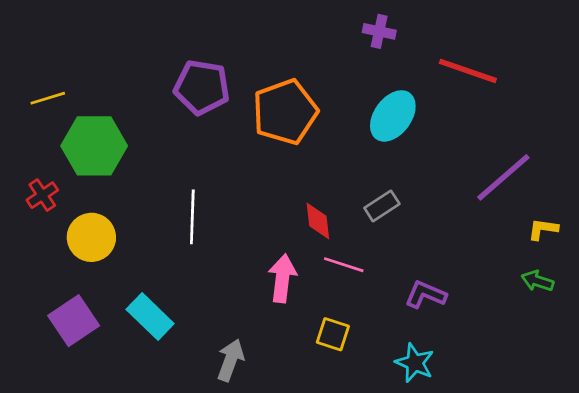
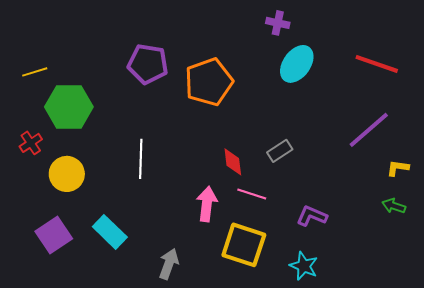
red line: (468, 71) -> (377, 64), moved
cyan ellipse: (393, 116) -> (297, 64), moved
yellow square: (333, 334) -> (244, 245), size x1.8

